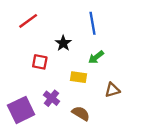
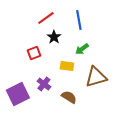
red line: (28, 21) -> (46, 18), moved
red square: (40, 62) -> (34, 53), turned -32
brown triangle: (112, 90) -> (96, 77), size x1.6

